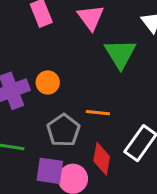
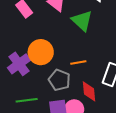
orange circle: (48, 82) -> (41, 52), size x1.6

